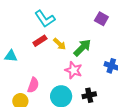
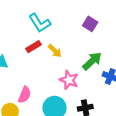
purple square: (101, 19) -> (90, 24), moved
green arrow: (82, 48) -> (92, 61), moved

